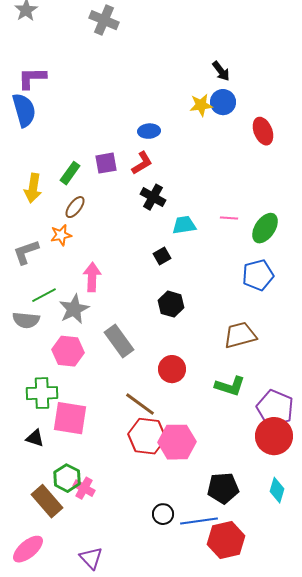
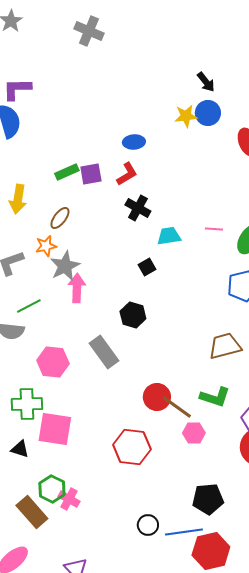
green rectangle: (70, 173) -> (67, 172), moved, turned 30
black hexagon: (171, 304) -> (133, 315), moved
gray star: (74, 309) -> (65, 266), moved
red circle: (172, 369) -> (157, 397), moved
brown line: (140, 404) -> (177, 407), moved
pink hexagon: (177, 442) -> (194, 433), moved, size x0.6

